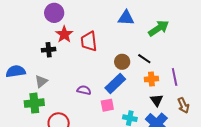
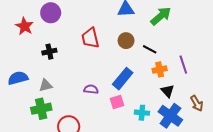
red star: (64, 34) -> (24, 26), moved
brown circle: (122, 62) -> (126, 41), moved
gray triangle: (41, 81) -> (46, 85), turned 32
brown arrow: (183, 105) -> (197, 103), moved

